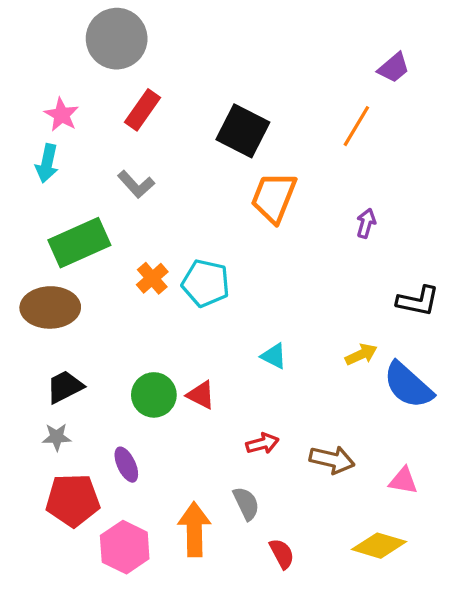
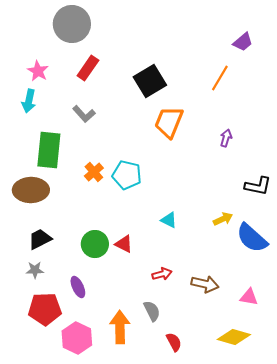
black square: (243, 131) -> (150, 81), turned 32
green rectangle: (79, 243) -> (49, 150), turned -60

